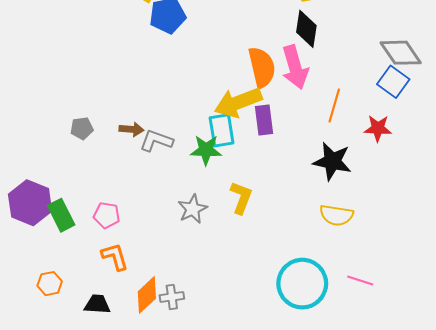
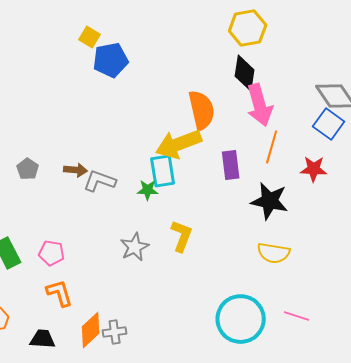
pink arrow: (295, 67) -> (260, 105), moved
purple rectangle: (264, 120) -> (231, 165), moved
gray pentagon: (82, 128) -> (28, 169), turned -30
green star: (206, 150) -> (148, 190), size x0.7

